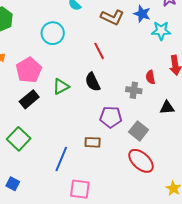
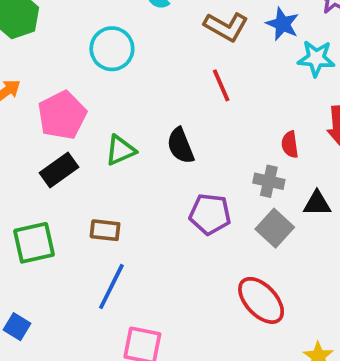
red line: (99, 51) -> (221, 85), moved
gray cross: (134, 90) -> (269, 181), moved
gray square: (139, 131) -> (275, 228), moved
green square: (19, 139) -> (34, 243), turned 30
brown rectangle: (93, 142) -> (105, 230), moved

